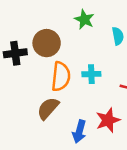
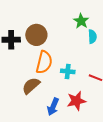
green star: (84, 19) -> (81, 21), moved
cyan cross: (91, 74) -> (68, 71), moved

